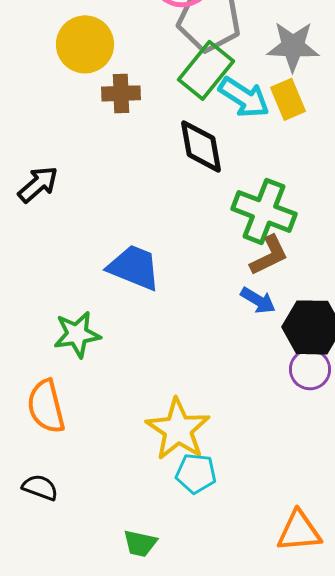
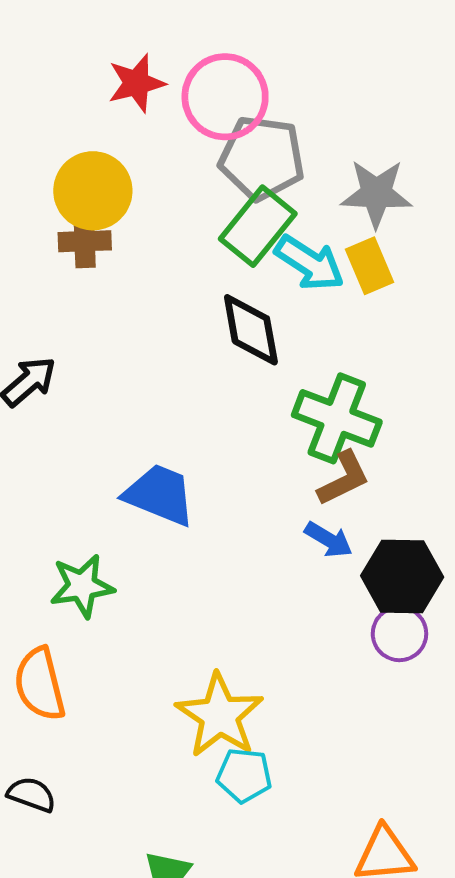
brown cross: (121, 93) -> (85, 241), moved

